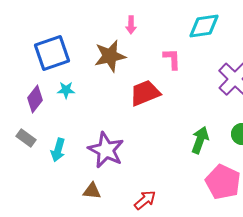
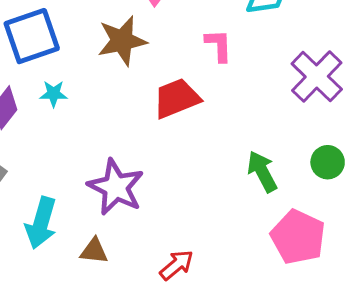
green arrow: (200, 140) -> (262, 172), turned -48
cyan arrow: (58, 150) -> (41, 223), moved, size x1.4

